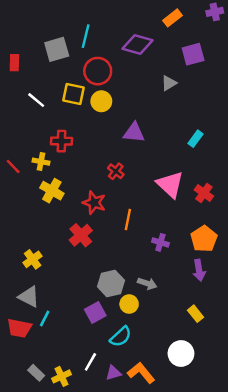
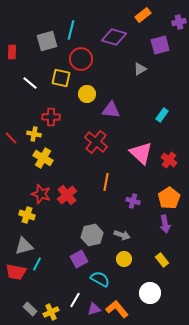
purple cross: (215, 12) -> (179, 22), moved
yellow circle: (101, 101) -> (87, 94), moved
red cross: (116, 171) -> (96, 142), size x1.6
red star: (94, 203) -> (41, 194), moved
yellow cross: (33, 259) -> (27, 215), turned -35
gray triangle: (29, 297) -> (24, 246), turned -42
yellow circle: (129, 304) -> (124, 259), moved
cyan semicircle: (121, 337) -> (100, 279), turned -108

